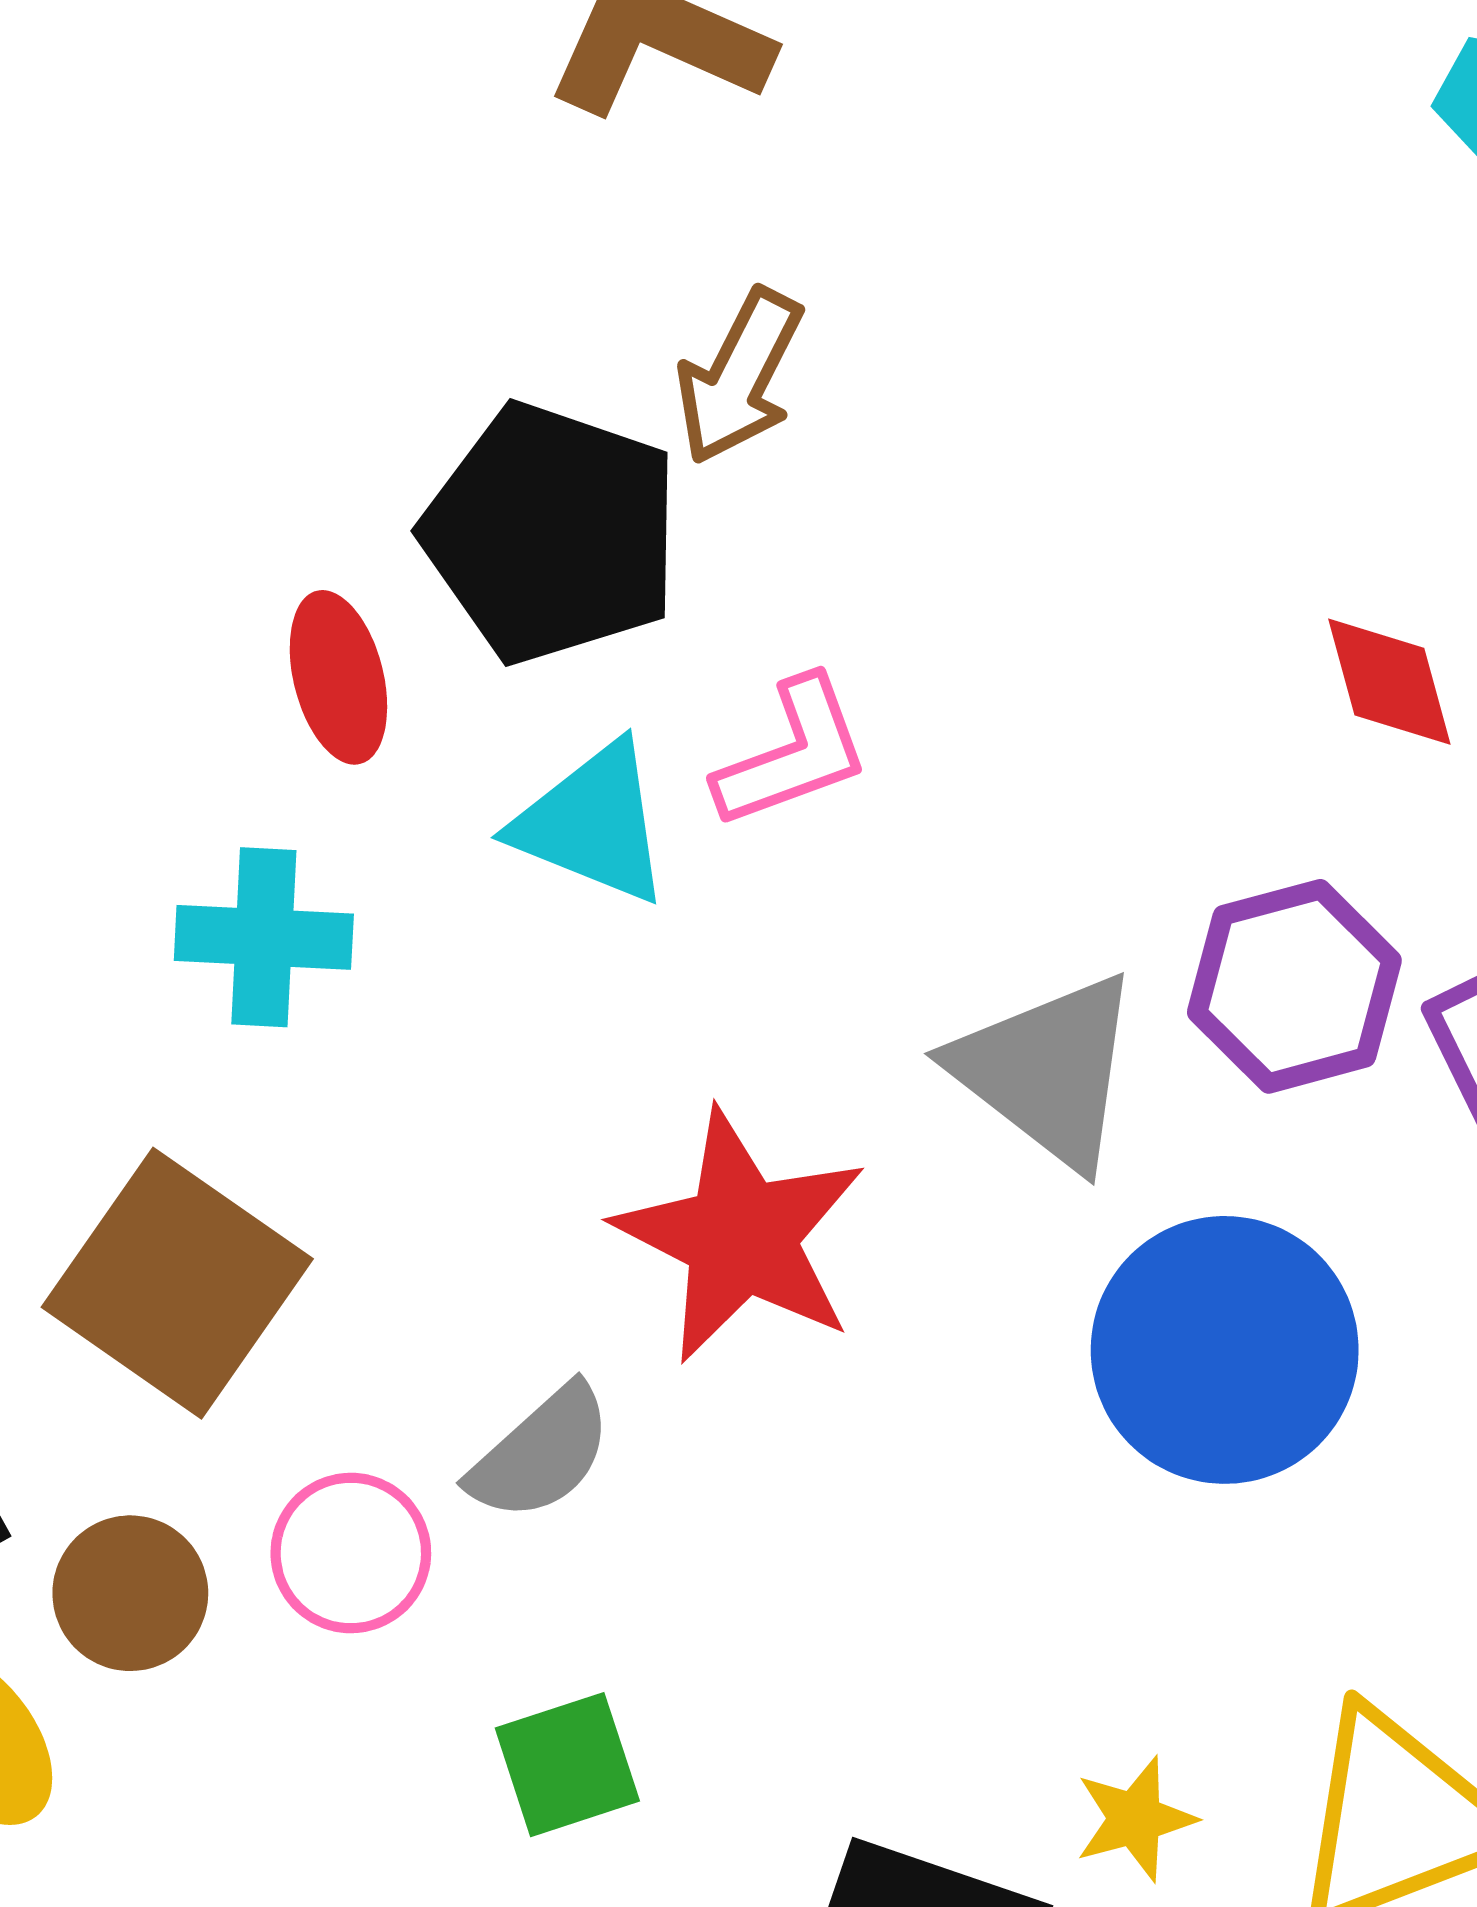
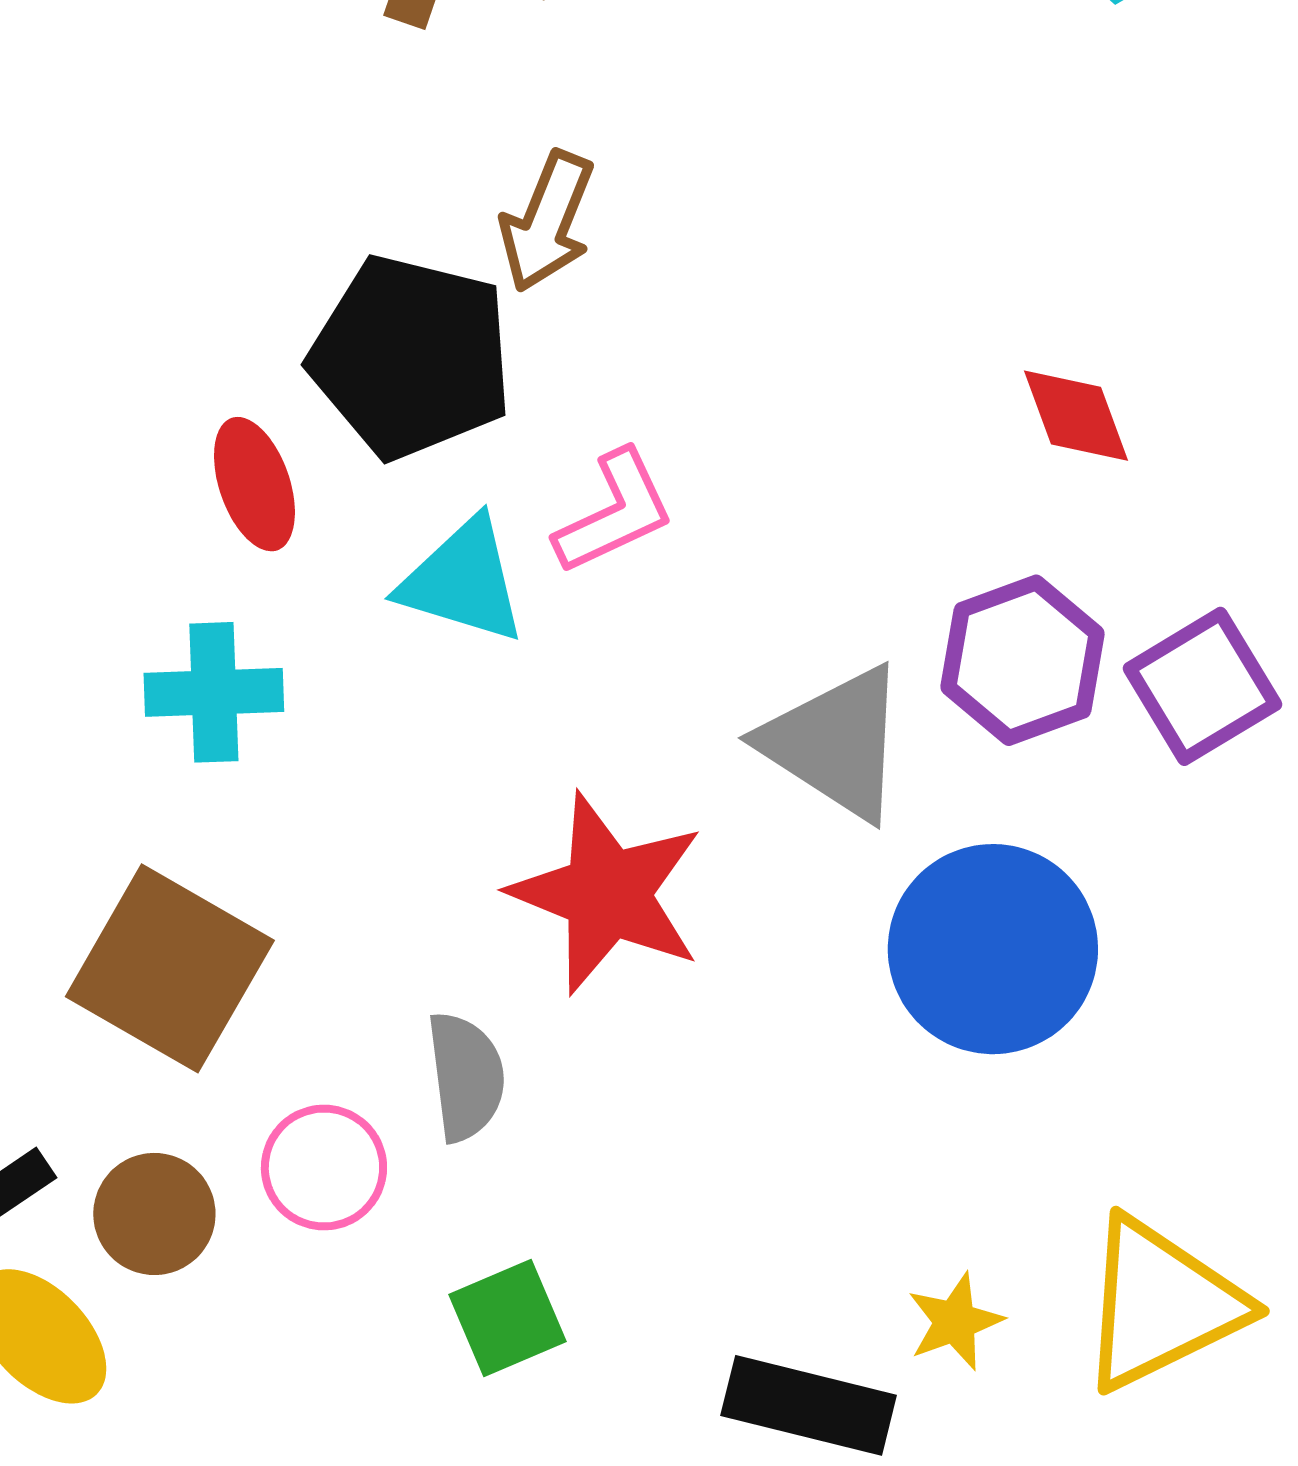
gray semicircle: (541, 1453) -> (466, 1077), turned -50

